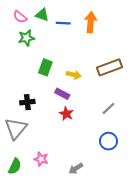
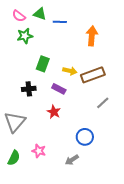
orange arrow: (91, 22) -> (92, 36), moved
brown rectangle: (110, 67) -> (93, 75), moved
black cross: (27, 102) -> (29, 89), moved
red star: (66, 114) -> (54, 112), moved
blue circle: (108, 141) -> (85, 137), moved

